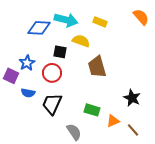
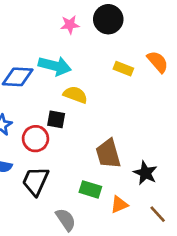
yellow rectangle: (100, 22) -> (123, 69), moved
black square: (60, 52) -> (56, 119), moved
brown trapezoid: (97, 67) -> (108, 154), moved
brown line: (133, 130) -> (158, 214), moved

